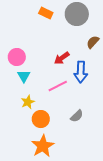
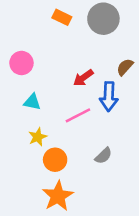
brown semicircle: (93, 42) -> (125, 67), moved
pink circle: (17, 57) -> (21, 63), moved
cyan triangle: (24, 76) -> (32, 102), turned -48

